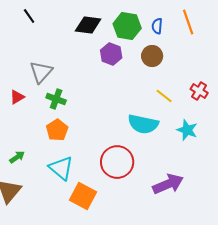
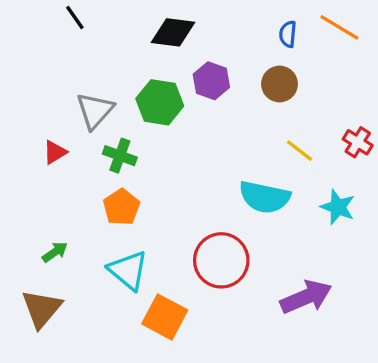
orange line: (188, 22) -> (339, 27), turned -40
green hexagon: (127, 26) -> (160, 102), moved

